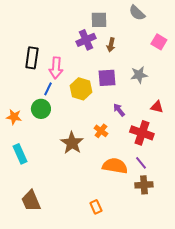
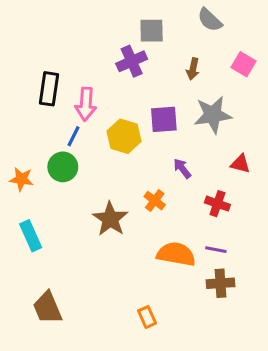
brown arrow: (111, 45) -> (193, 69), moved
gray star: (139, 75) -> (213, 115), size x1.4
red cross: (142, 133) -> (217, 204), size x0.7
purple line: (141, 163) -> (216, 250), turned -40

